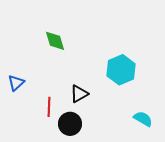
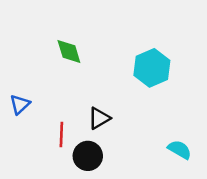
cyan hexagon: (121, 70) -> (152, 68), moved

